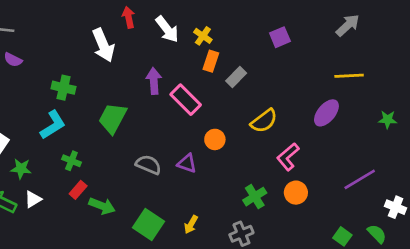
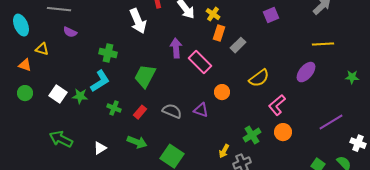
green star: (21, 169) -> (80, 96), moved
red rectangle: (78, 190) -> (140, 112), moved
white triangle: (33, 199) -> (100, 148), moved
yellow arrow: (191, 224) -> (224, 151), moved

